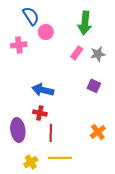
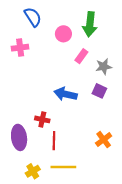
pink circle: (46, 32) -> (63, 34), moved
gray star: (98, 54) -> (104, 67), moved
blue arrow: (43, 90) -> (66, 94), moved

